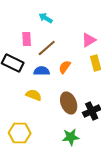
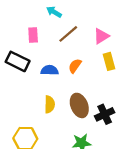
brown line: (47, 48) -> (68, 34), moved
yellow semicircle: (34, 95) -> (50, 104), moved, turned 70

